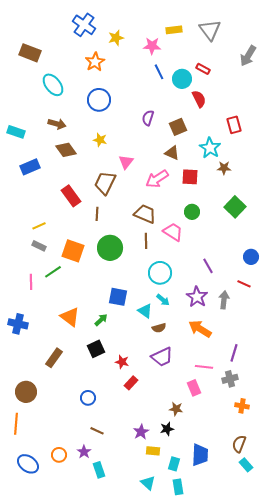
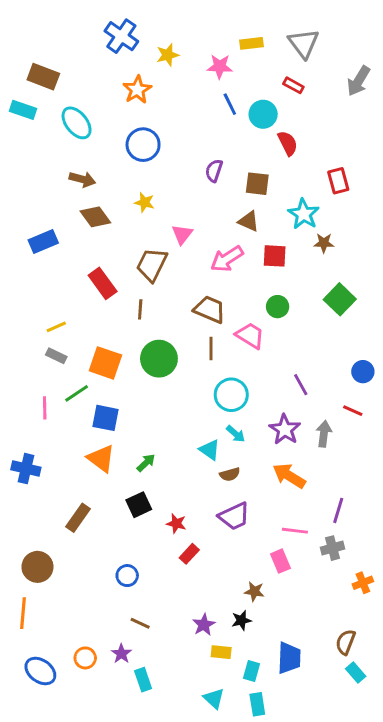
red rectangle: (203, 69) -> (293, 85), moved
brown square: (178, 127) -> (257, 184), turned 30
cyan rectangle: (16, 132) -> (23, 110), moved
blue square: (118, 297) -> (105, 418), moved
orange cross: (242, 406) -> (363, 583), moved, turned -32

